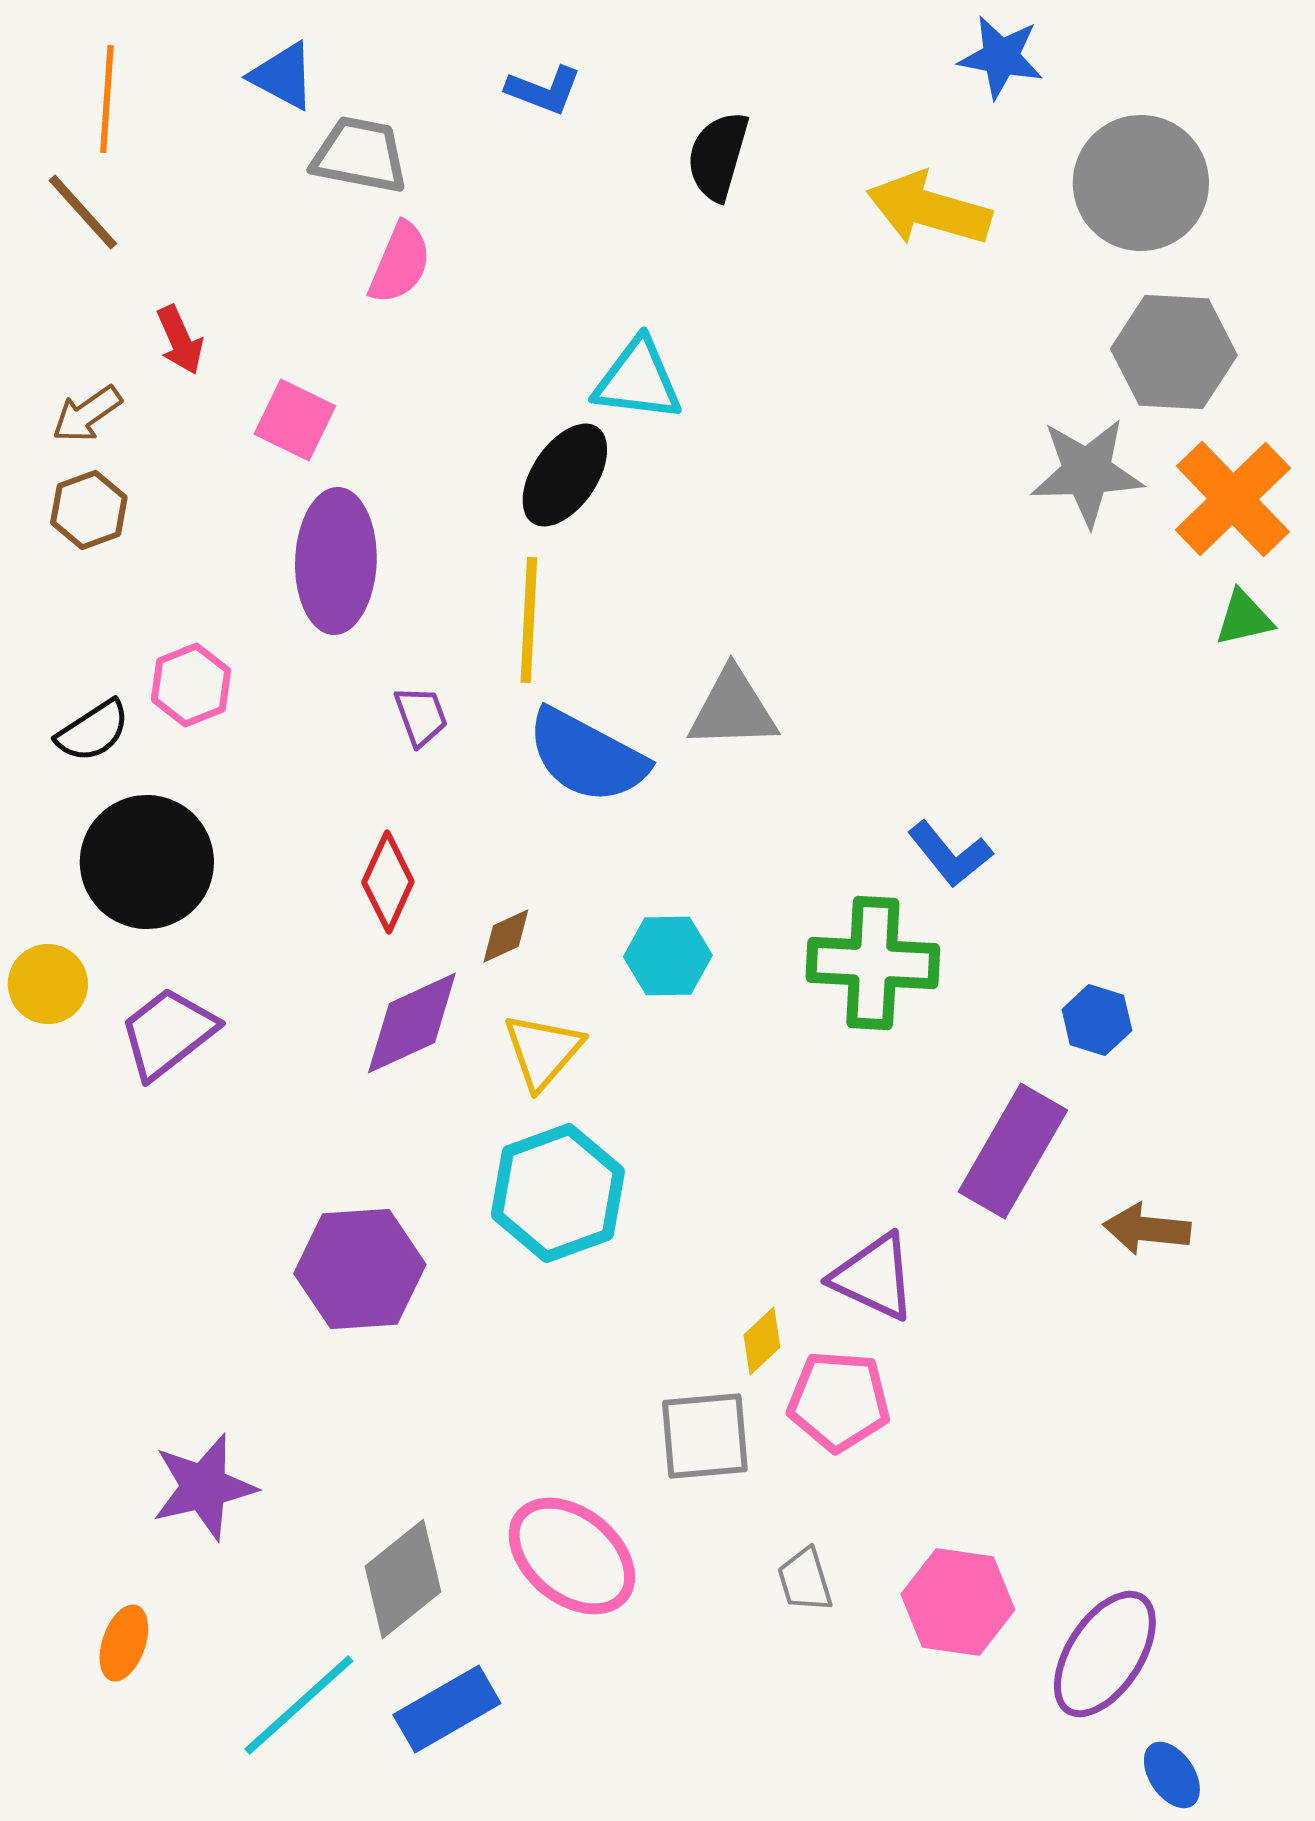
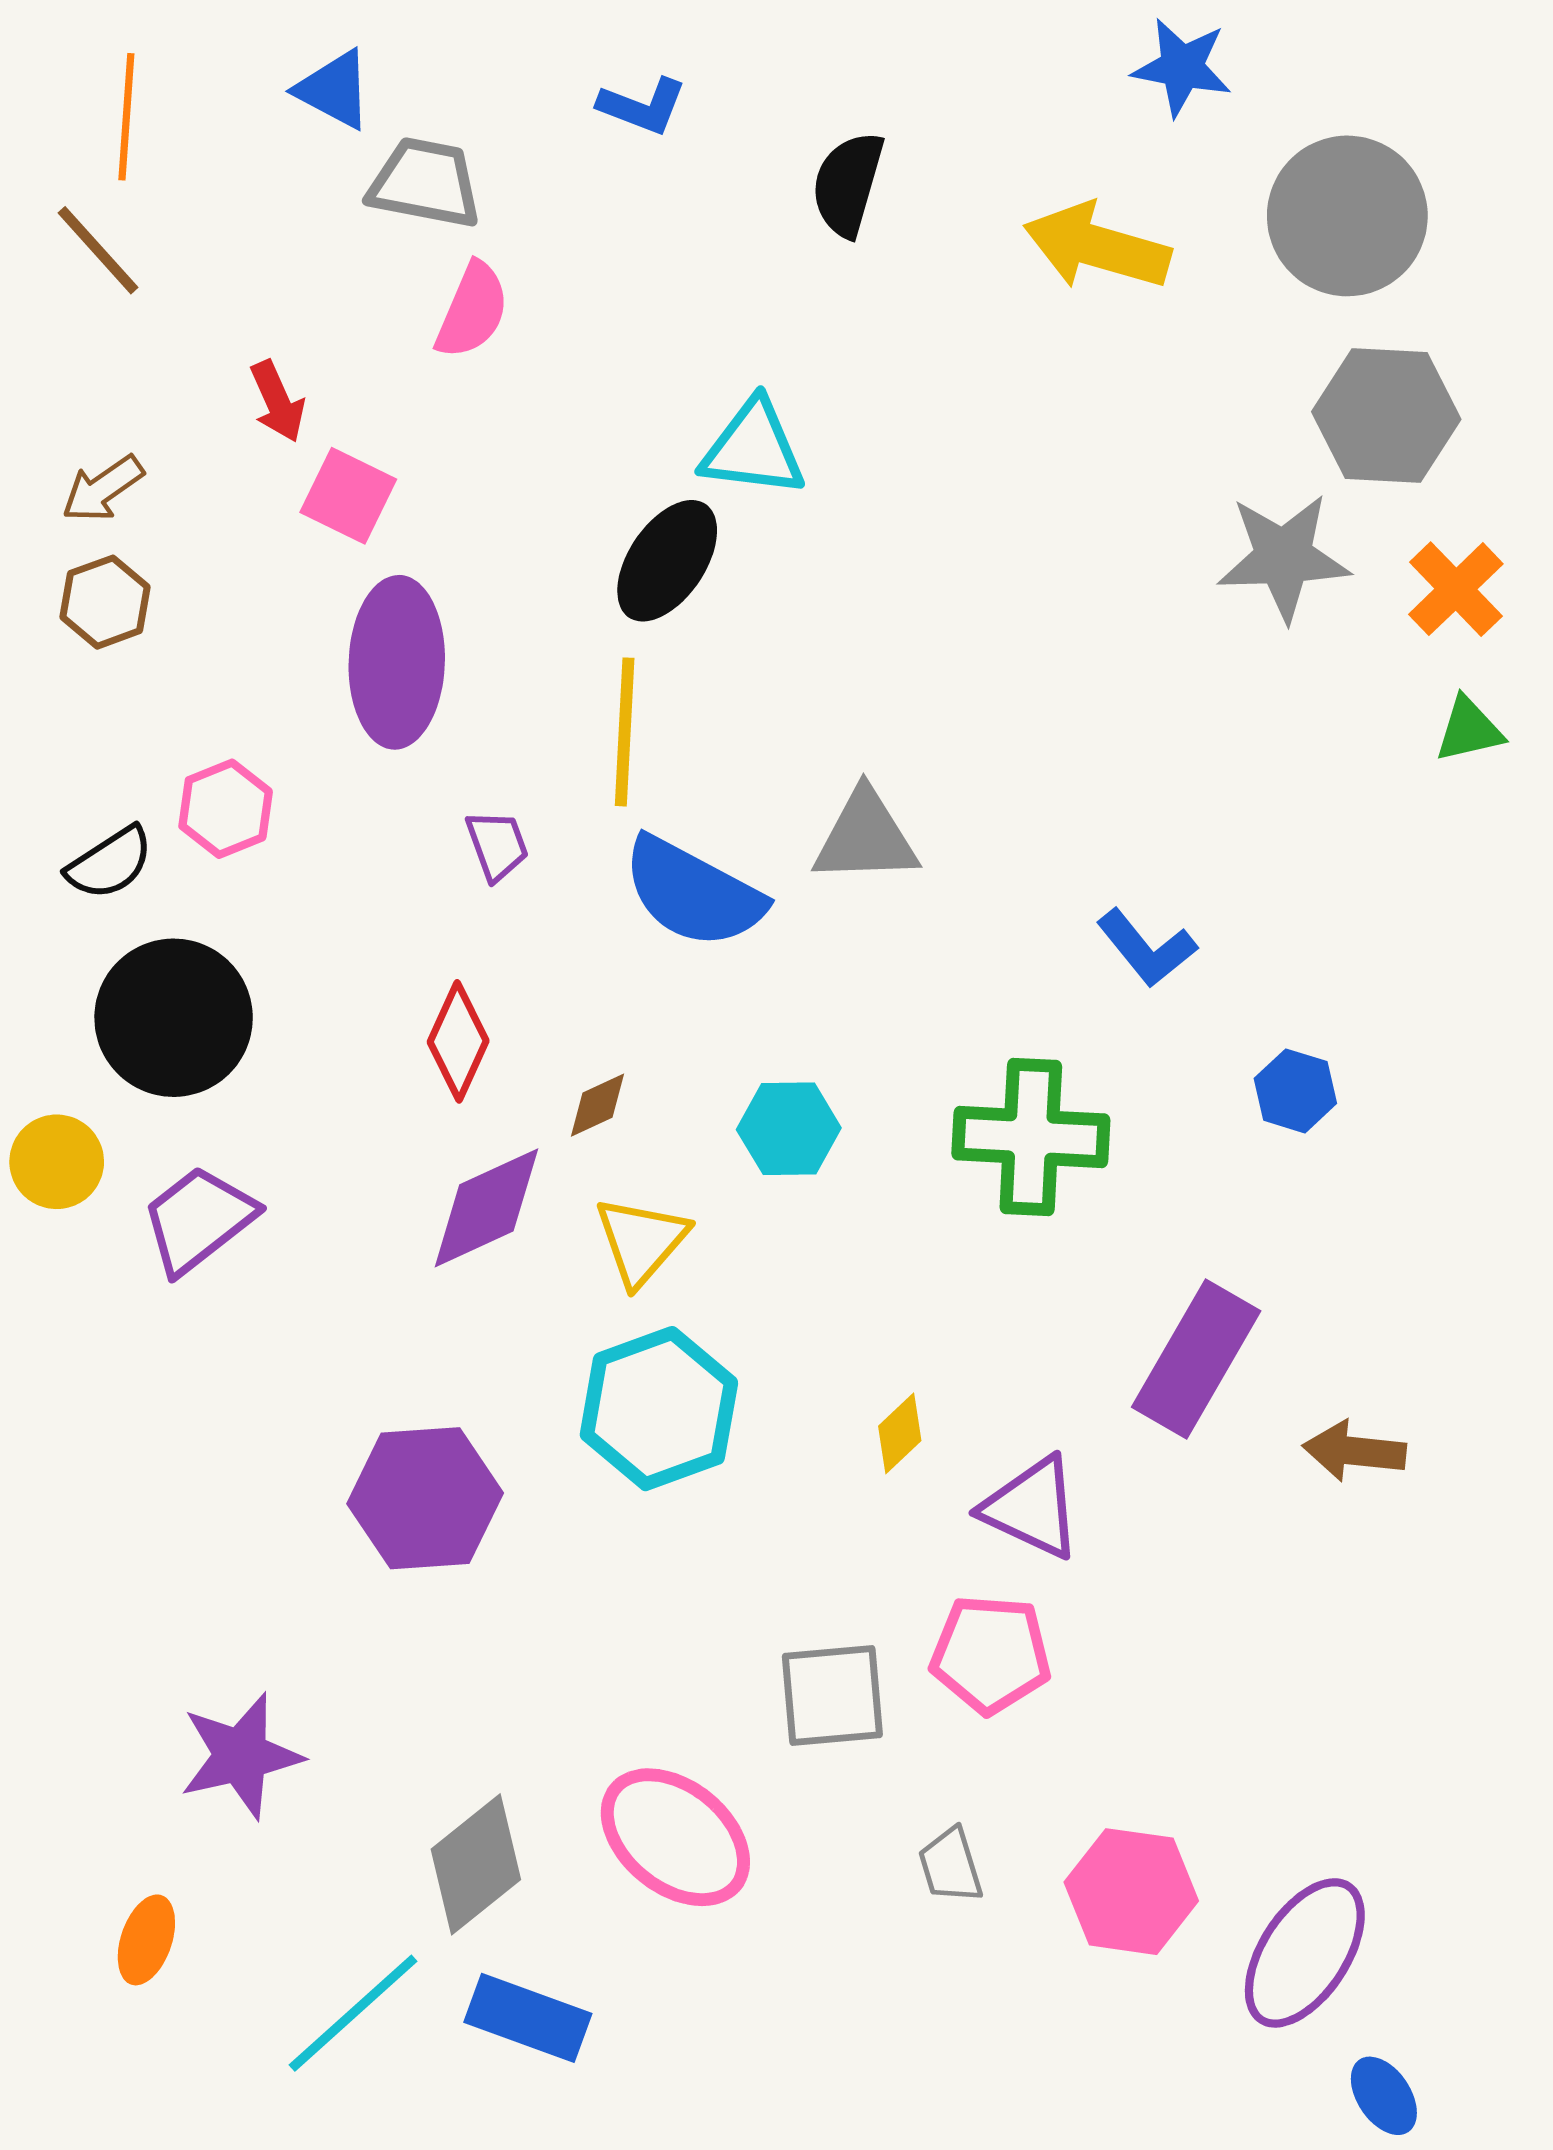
red arrow: (180, 340) -> (277, 401), moved
orange cross: (1233, 499) -> (1456, 589), size x0.7
blue L-shape: (950, 854) -> (1147, 948), moved
blue hexagon: (1097, 1020) -> (1295, 1091), moved
yellow diamond: (762, 1341) -> (900, 1433), moved
blue rectangle: (447, 1709) -> (528, 2018), turned 50

